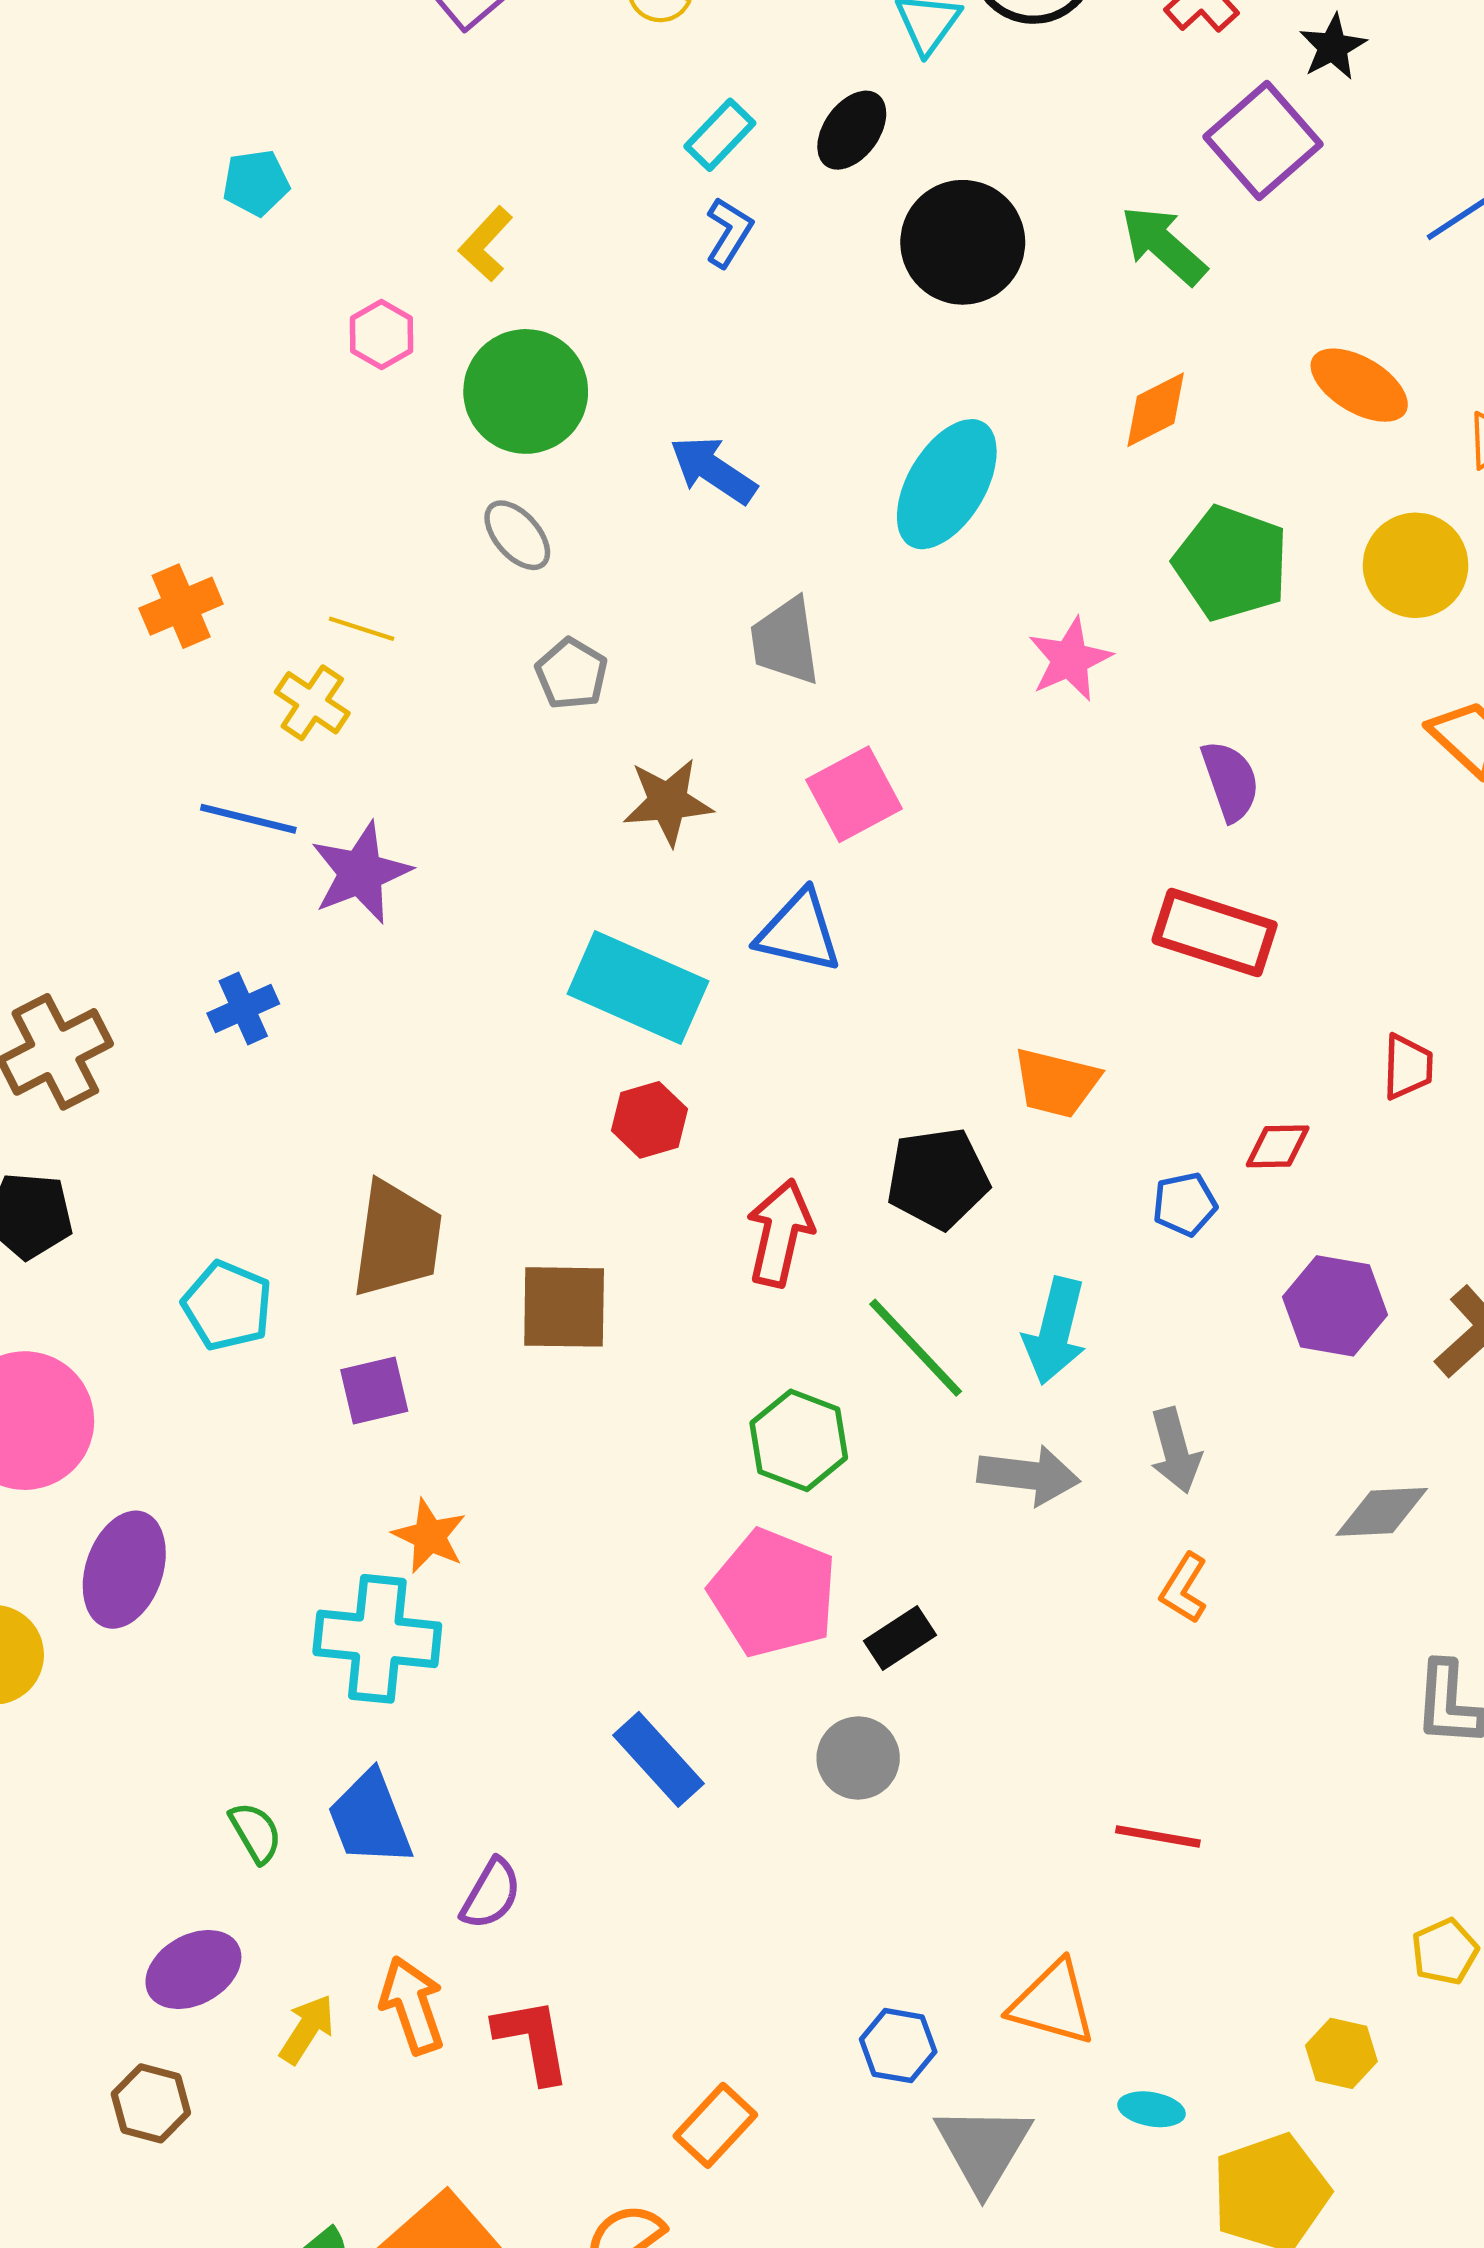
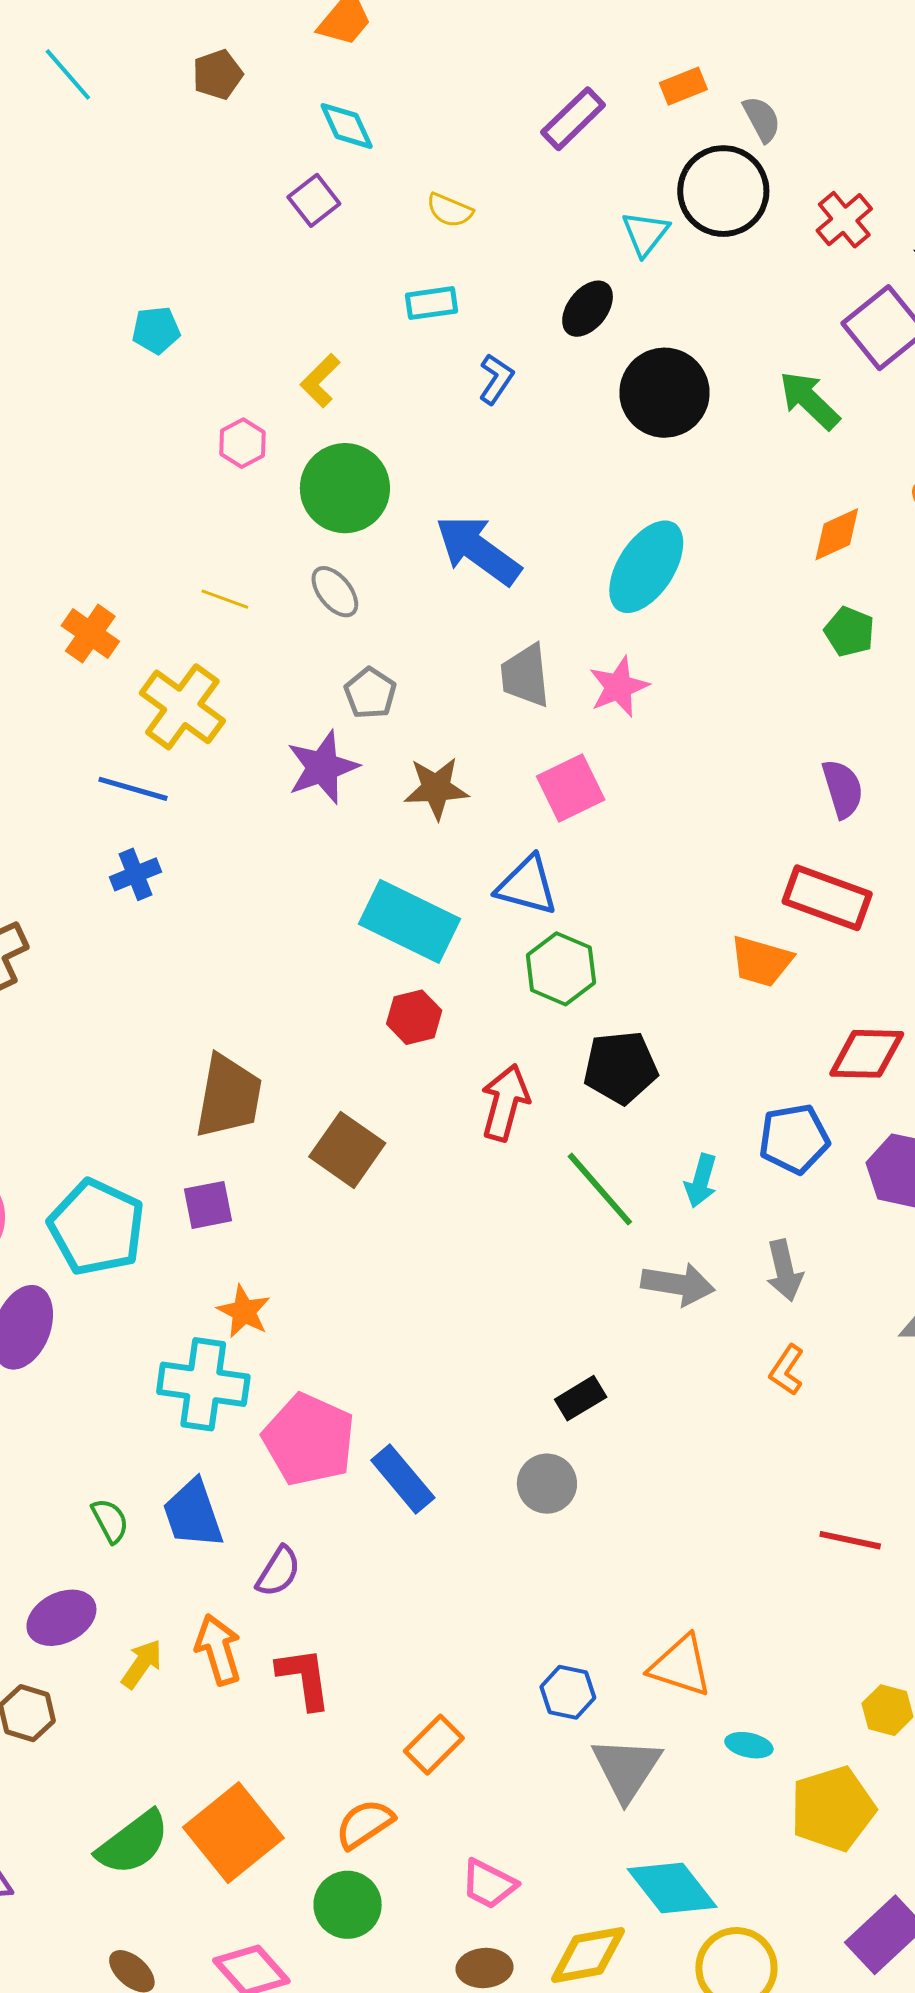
cyan rectangle: (720, 135) -> (431, 303), moved, turned 36
orange diamond: (1156, 410) -> (837, 534), moved
blue arrow: (713, 470) -> (478, 550), size x1.4
green pentagon: (1231, 563) -> (849, 632), size x0.6
orange cross: (181, 606) -> (90, 634), turned -34
yellow line: (362, 629) -> (225, 599), moved
pink star: (1070, 659) -> (619, 687), moved
yellow cross: (312, 703) -> (182, 707), size x1.6
purple star: (361, 873) -> (323, 767), moved
blue cross: (243, 1008) -> (136, 874), moved
orange trapezoid: (1056, 1083) -> (761, 961), moved
red diamond: (1278, 1146) -> (867, 1054), size x1.6
blue pentagon: (1185, 1204) -> (794, 1139), moved, size x1.5
cyan pentagon: (227, 1306) -> (97, 1227), moved, size x1.5
brown square: (564, 1307) -> (347, 1150), turned 32
cyan arrow: (1055, 1331) -> (701, 1181), size x0.7
green hexagon: (799, 1440) -> (561, 969), moved
pink pentagon: (773, 1593) -> (309, 1440), moved
red line: (1158, 1836) -> (850, 1540), moved

